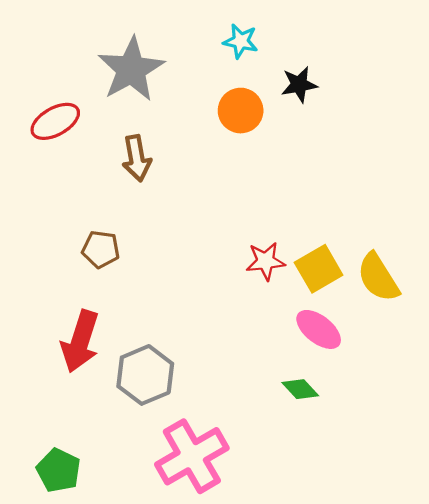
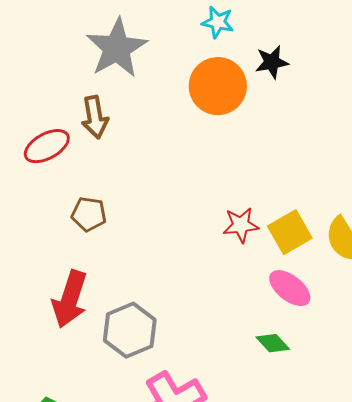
orange circle: (241, 111) -> (218, 86), size x1.4
red ellipse: (55, 121) -> (47, 146), moved
brown arrow: (137, 158) -> (95, 117), moved

